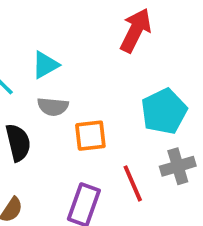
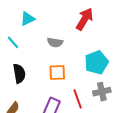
cyan triangle: (45, 65) -> (28, 19), moved
gray semicircle: (53, 107) -> (55, 42), moved

